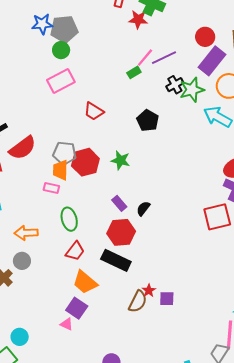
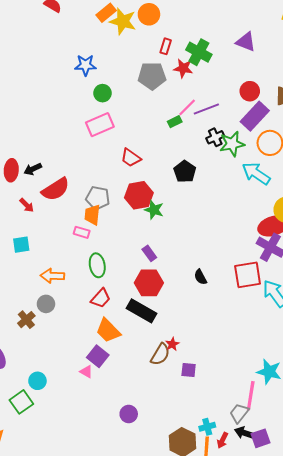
gray pentagon: (64, 29) -> (152, 76), moved
red hexagon: (85, 162) -> (139, 195), moved
black semicircle: (143, 209) -> (200, 277), moved, turned -70
purple square: (167, 299) -> (189, 370), moved

